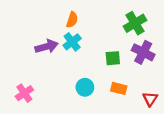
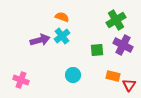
orange semicircle: (72, 20) -> (62, 17), turned -88
orange rectangle: (119, 88) -> (113, 76), moved
pink cross: (24, 93) -> (21, 80), turned -35

